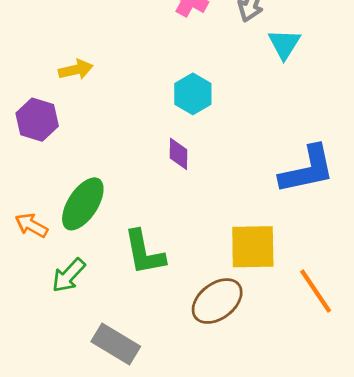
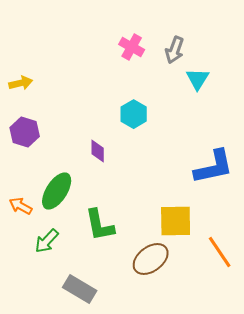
yellow arrow: (76, 70) -> (21, 83), moved
purple diamond: (179, 154) -> (98, 151), moved

